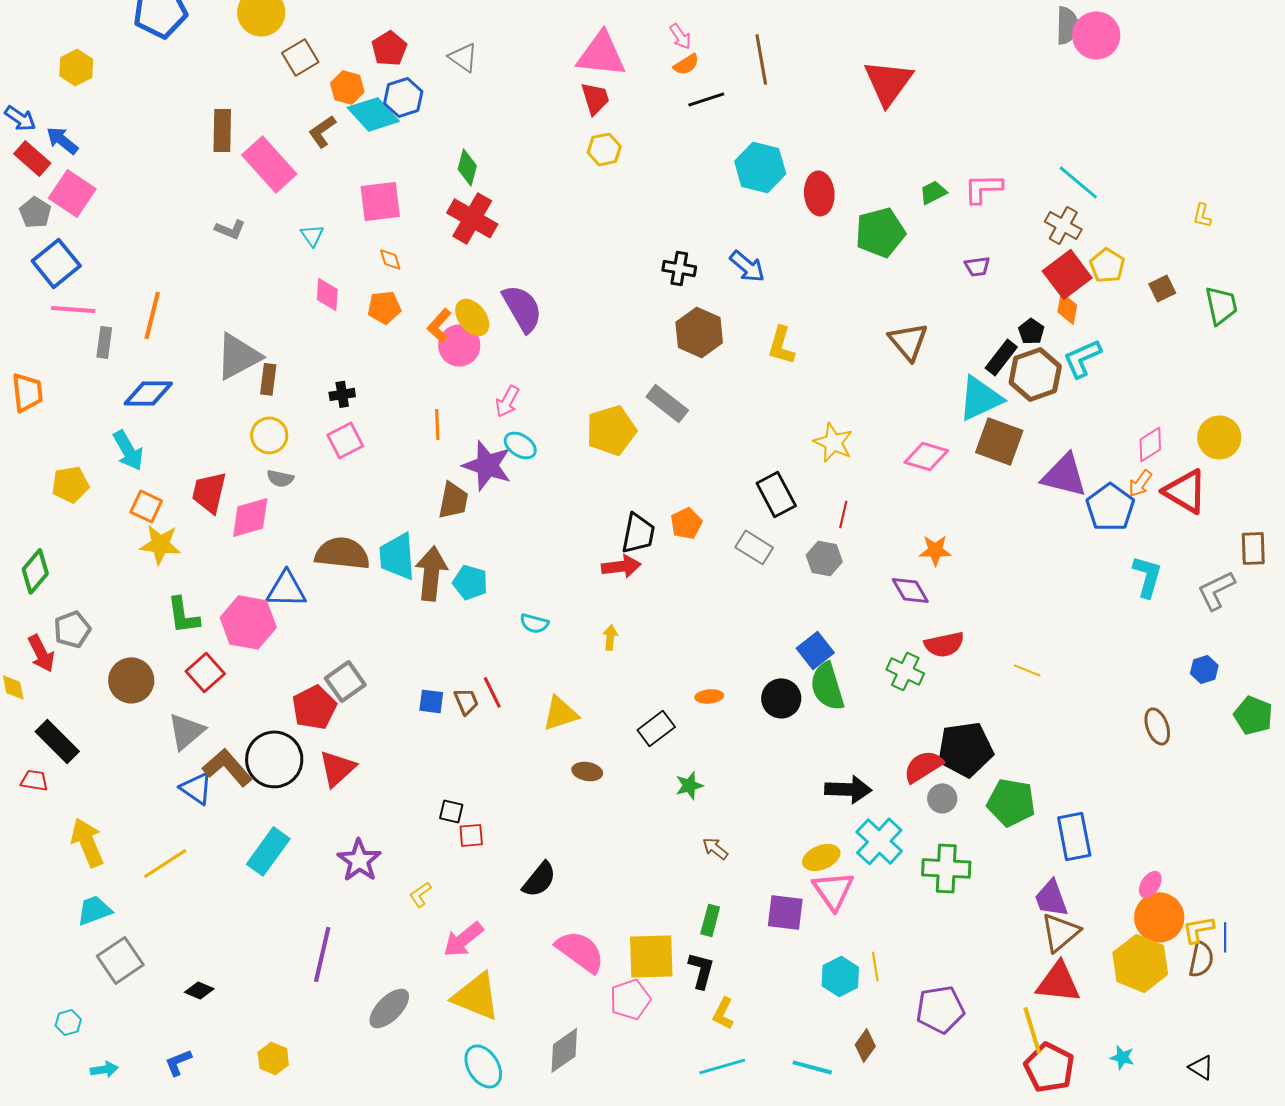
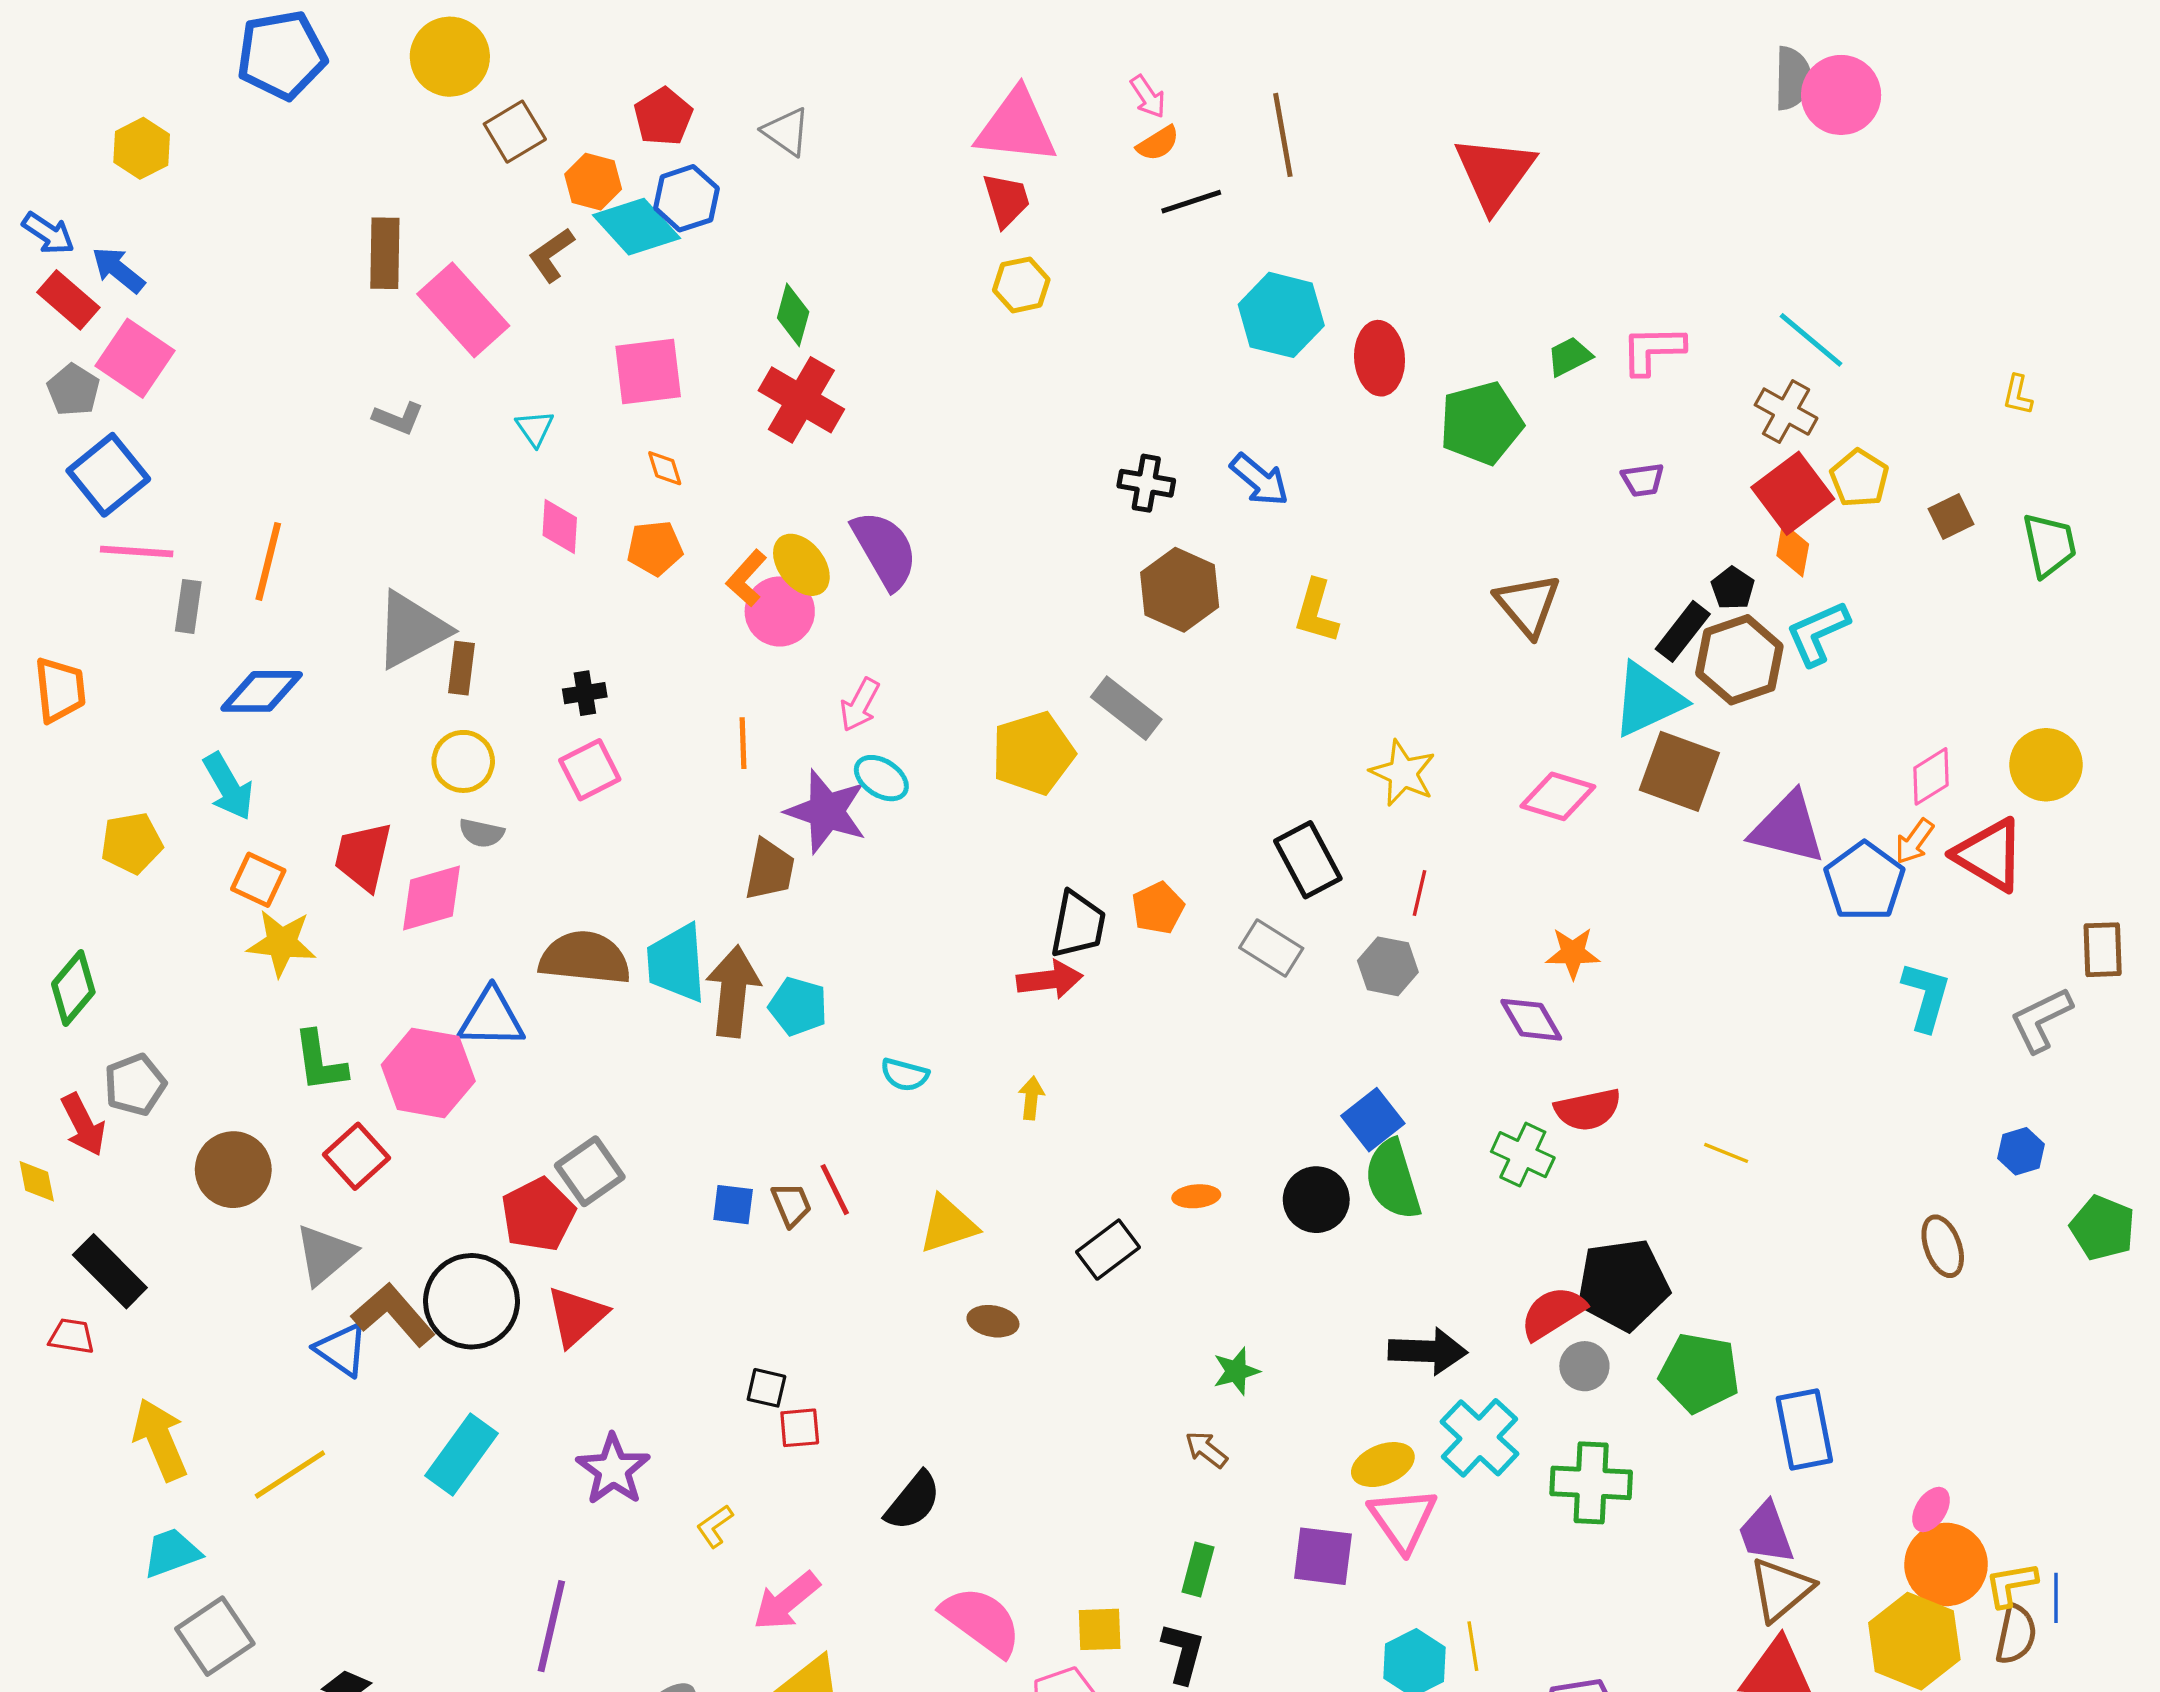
green star: (689, 785) -> (1236, 1371), moved
yellow square: (651, 956) -> (1100, 1629), size x0.6

